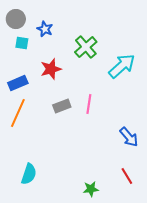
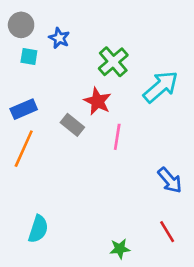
red star: (51, 69) -> (97, 101), moved, turned -30
gray rectangle: (62, 106) -> (72, 125), moved, turned 60

